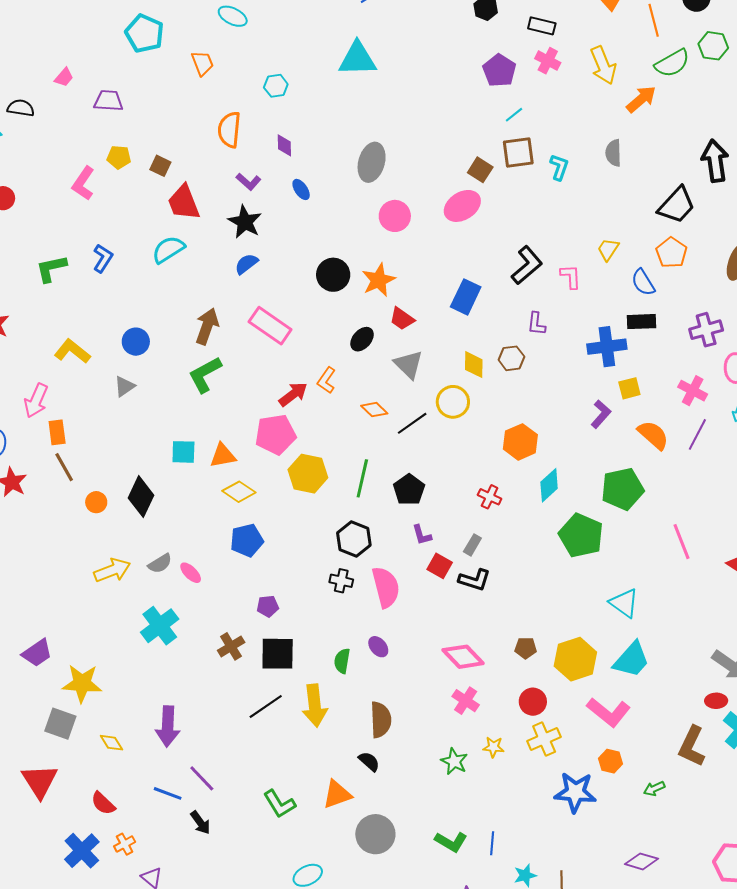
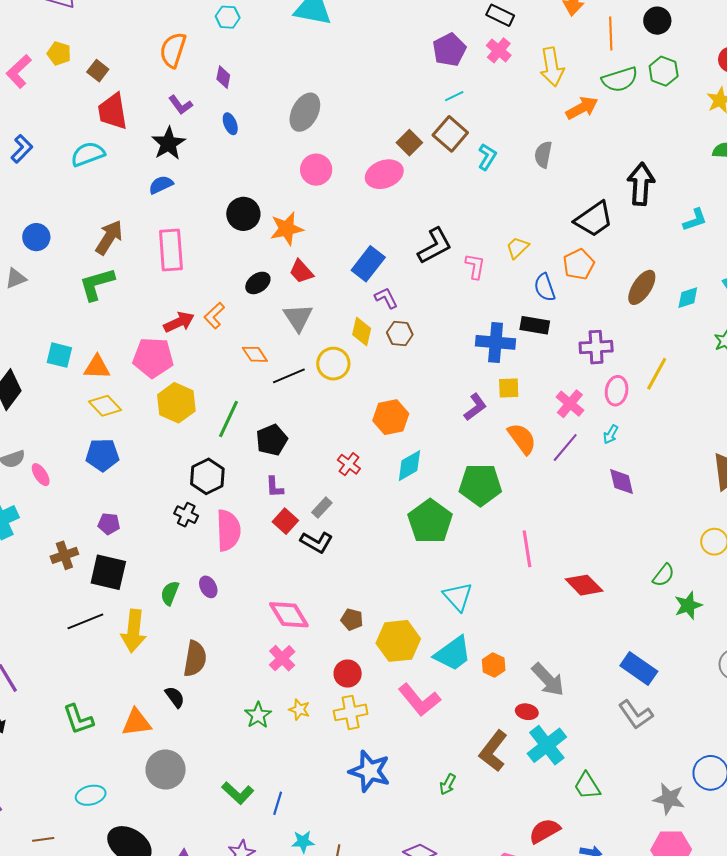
brown square: (518, 153) -> (450, 134), turned 36
purple L-shape: (536, 324) -> (386, 298), moved, turned 135
pink rectangle: (270, 326) -> (171, 250), turned 39
orange hexagon: (610, 761) -> (494, 665), moved
green arrow: (654, 789) -> (448, 784), turned -50

